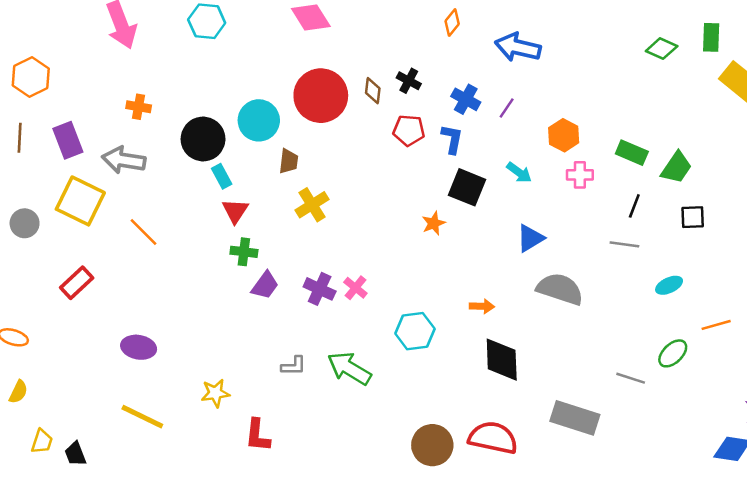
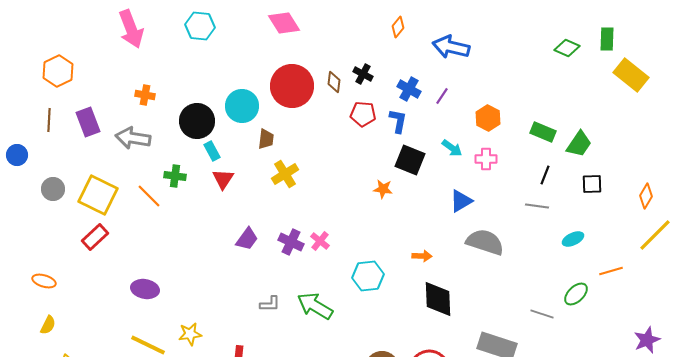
pink cross: (580, 175) -> (486, 159), moved
yellow square: (80, 201) -> (98, 195), moved
orange star: (434, 223) -> (383, 189), turned 30
green cross: (244, 252) -> (175, 176), moved
yellow star: (215, 393) -> (190, 334), moved

